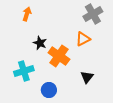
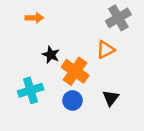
orange arrow: (27, 14) -> (34, 18), turned 72
blue circle: (49, 90) -> (73, 100), moved

